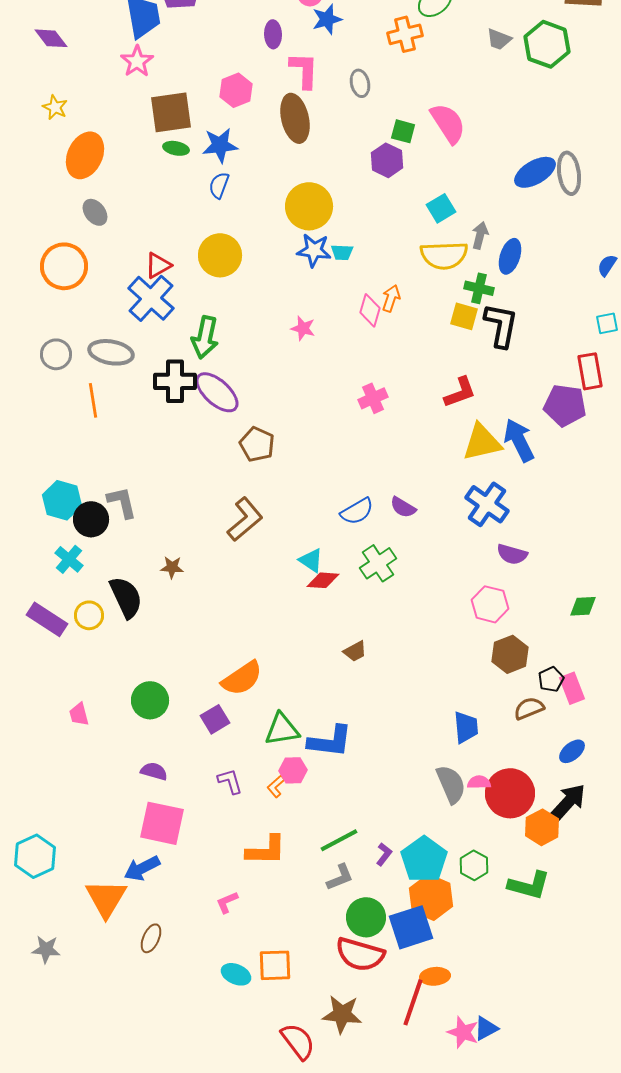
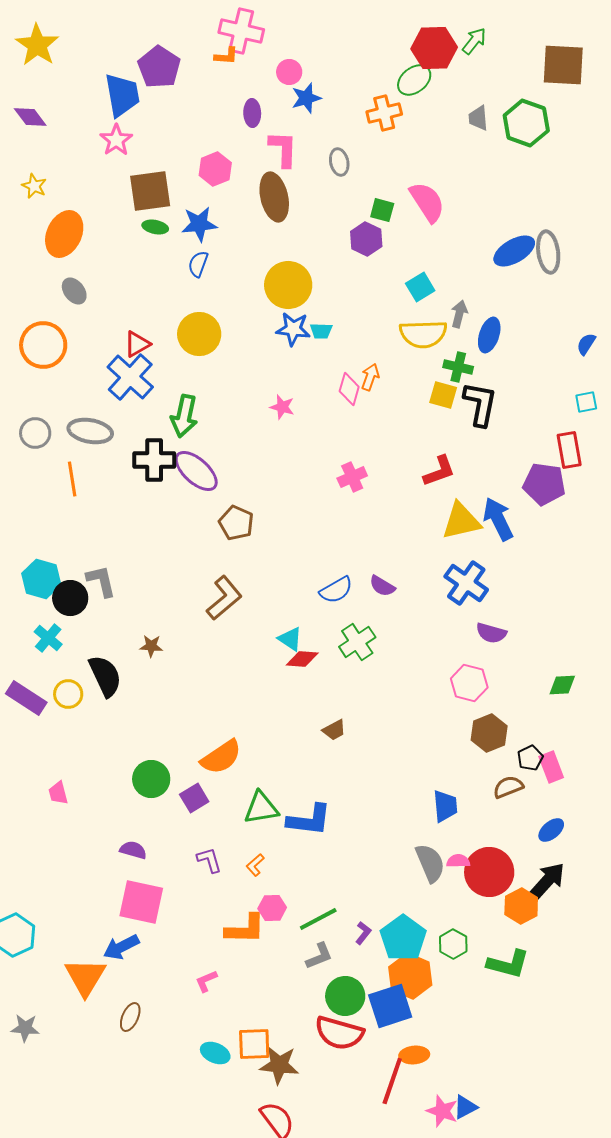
gray trapezoid: (499, 39) -> (478, 118), turned 64
green circle: (150, 700) -> (151, 779), moved
pink hexagon: (293, 770) -> (272, 908), moved
brown star: (342, 1014) -> (279, 1065), moved

